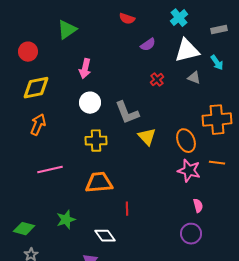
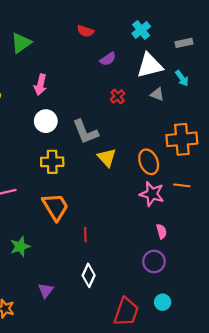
orange trapezoid: (99, 183) -> (55, 207), turned 64
white diamond: (105, 236) -> (89, 275), moved, turned 60

